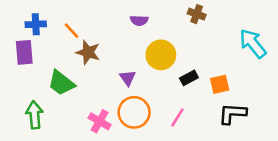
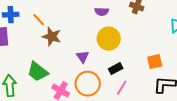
purple semicircle: (139, 20) -> (102, 12), moved
black rectangle: (189, 78) -> (116, 69), moved
green trapezoid: (61, 83) -> (38, 72), moved

